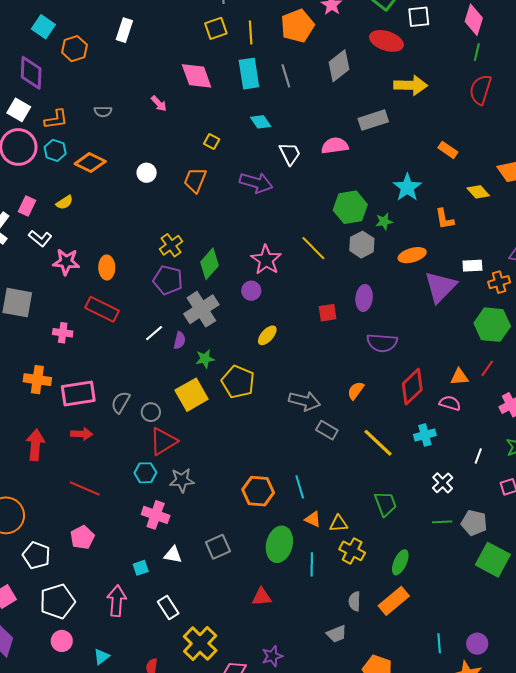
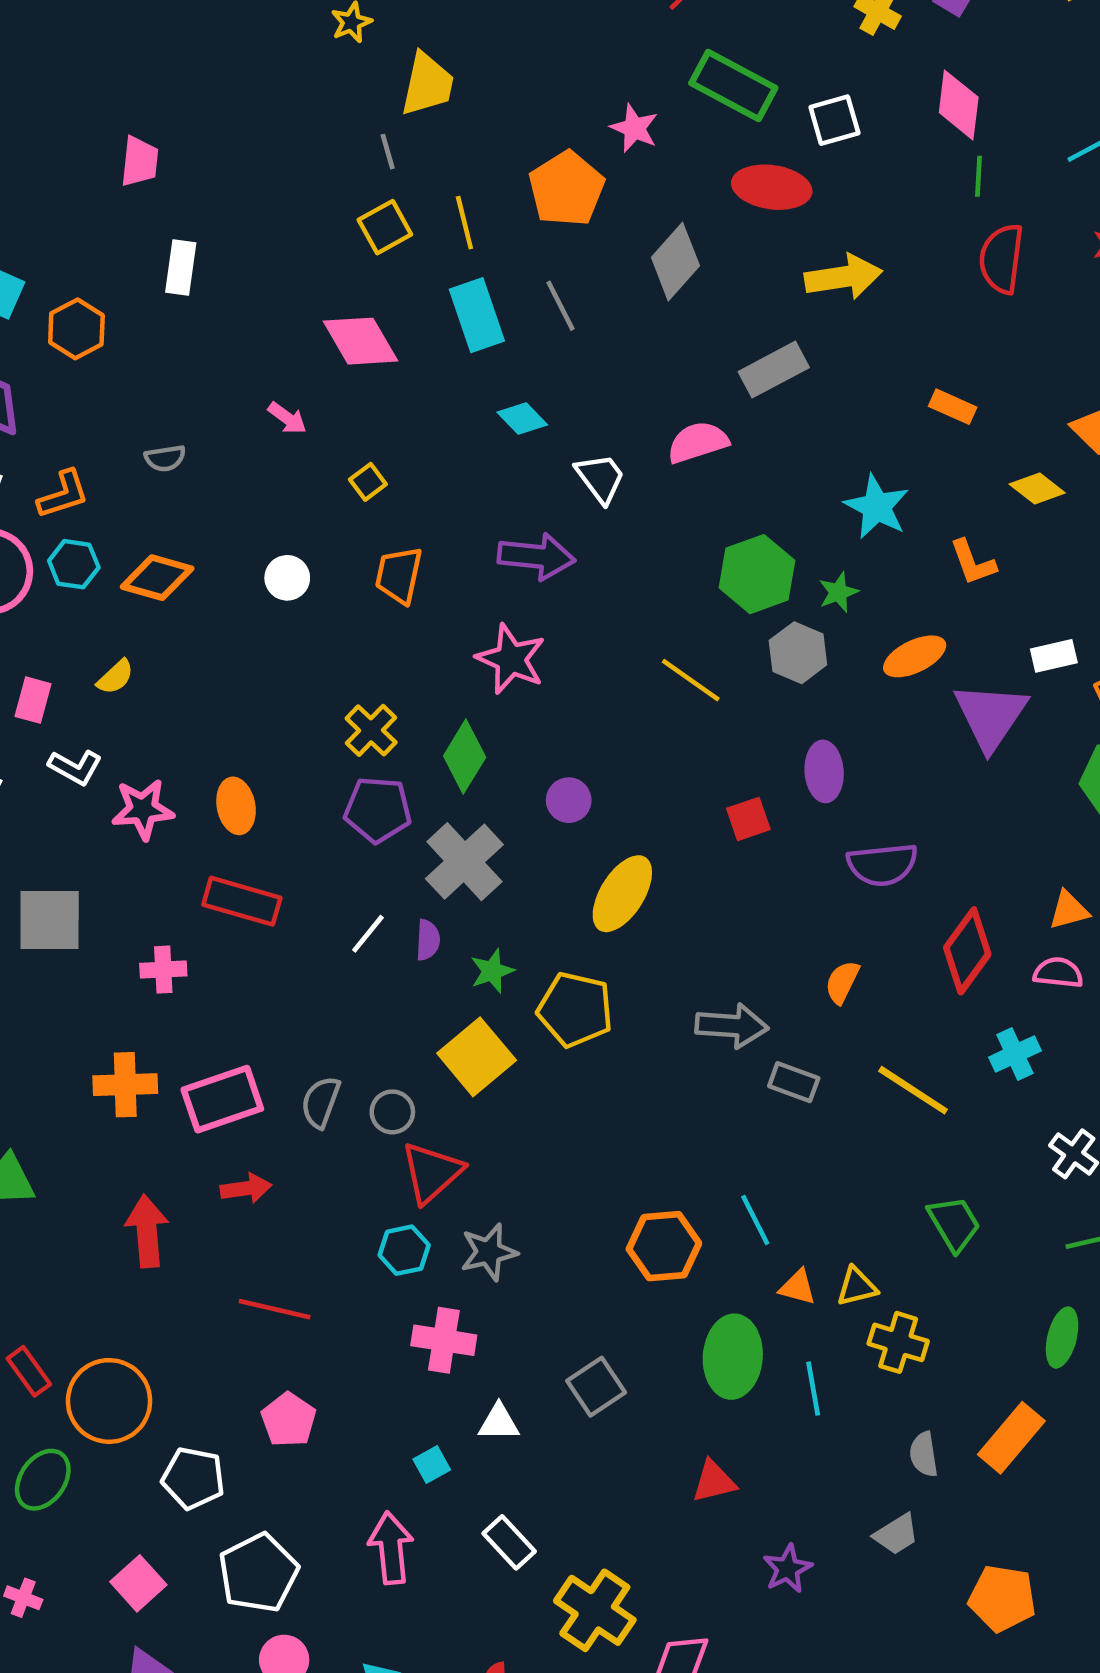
yellow square: (212, 141) -> (368, 482), moved, turned 35
pink star: (266, 260) -> (511, 659), moved
yellow ellipse: (267, 335) -> (622, 894), size x1.6
green ellipse: (400, 562) -> (1062, 1338), moved
purple star: (272, 656) -> (787, 1569), moved

